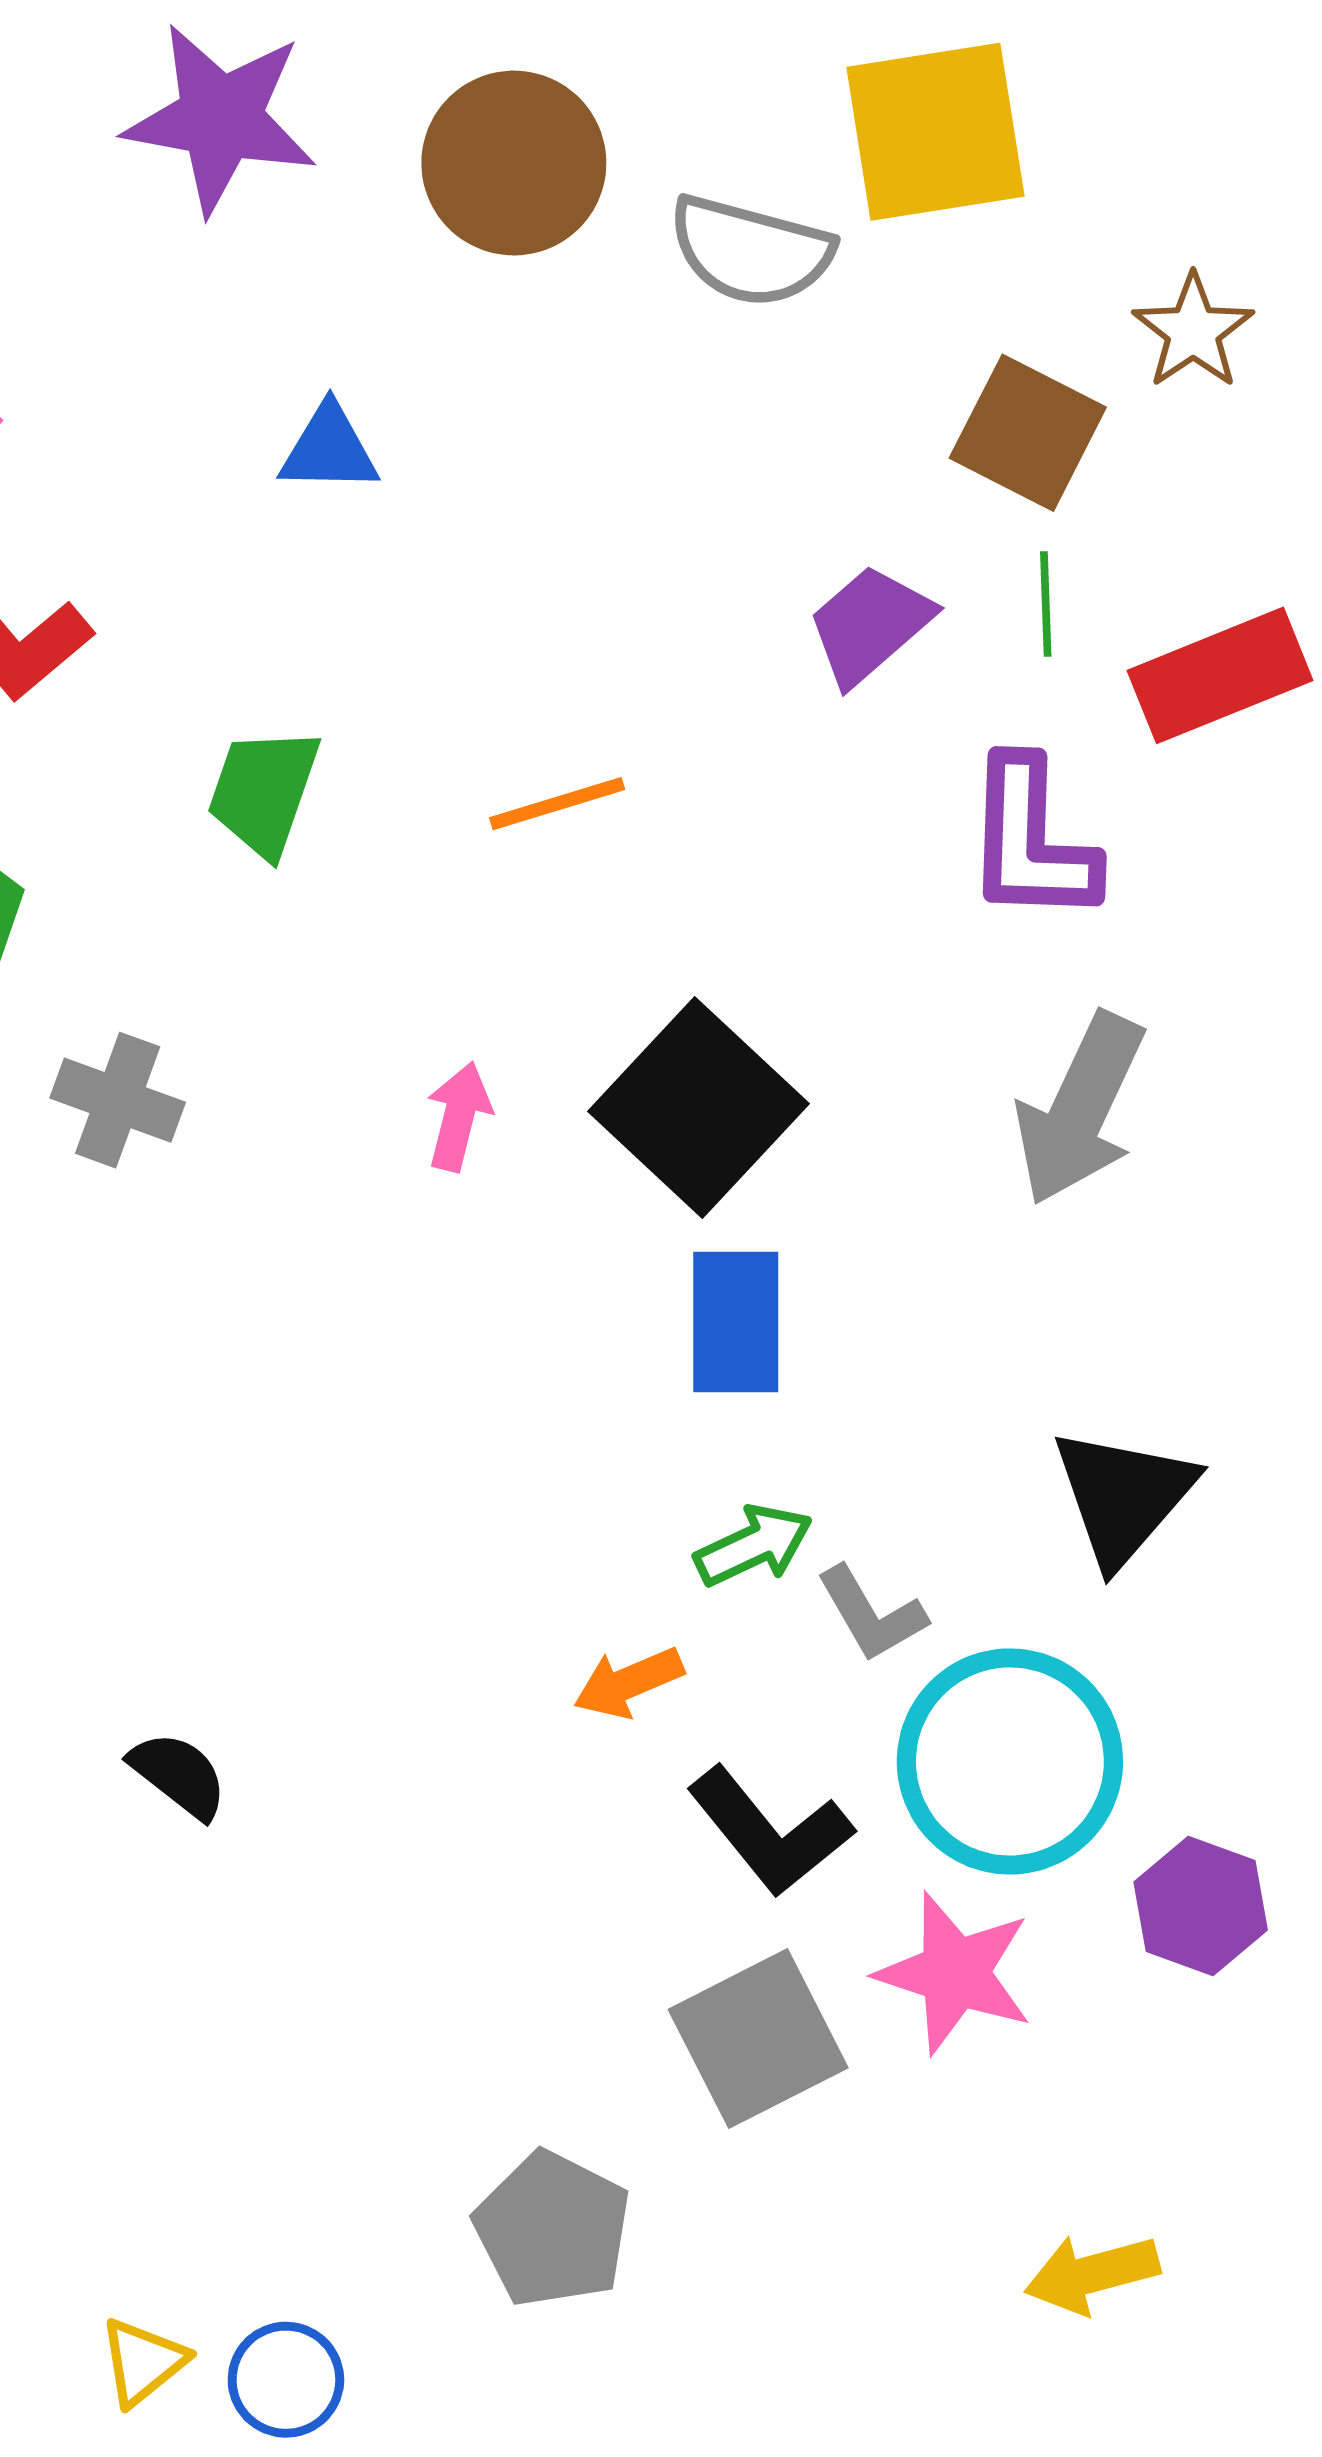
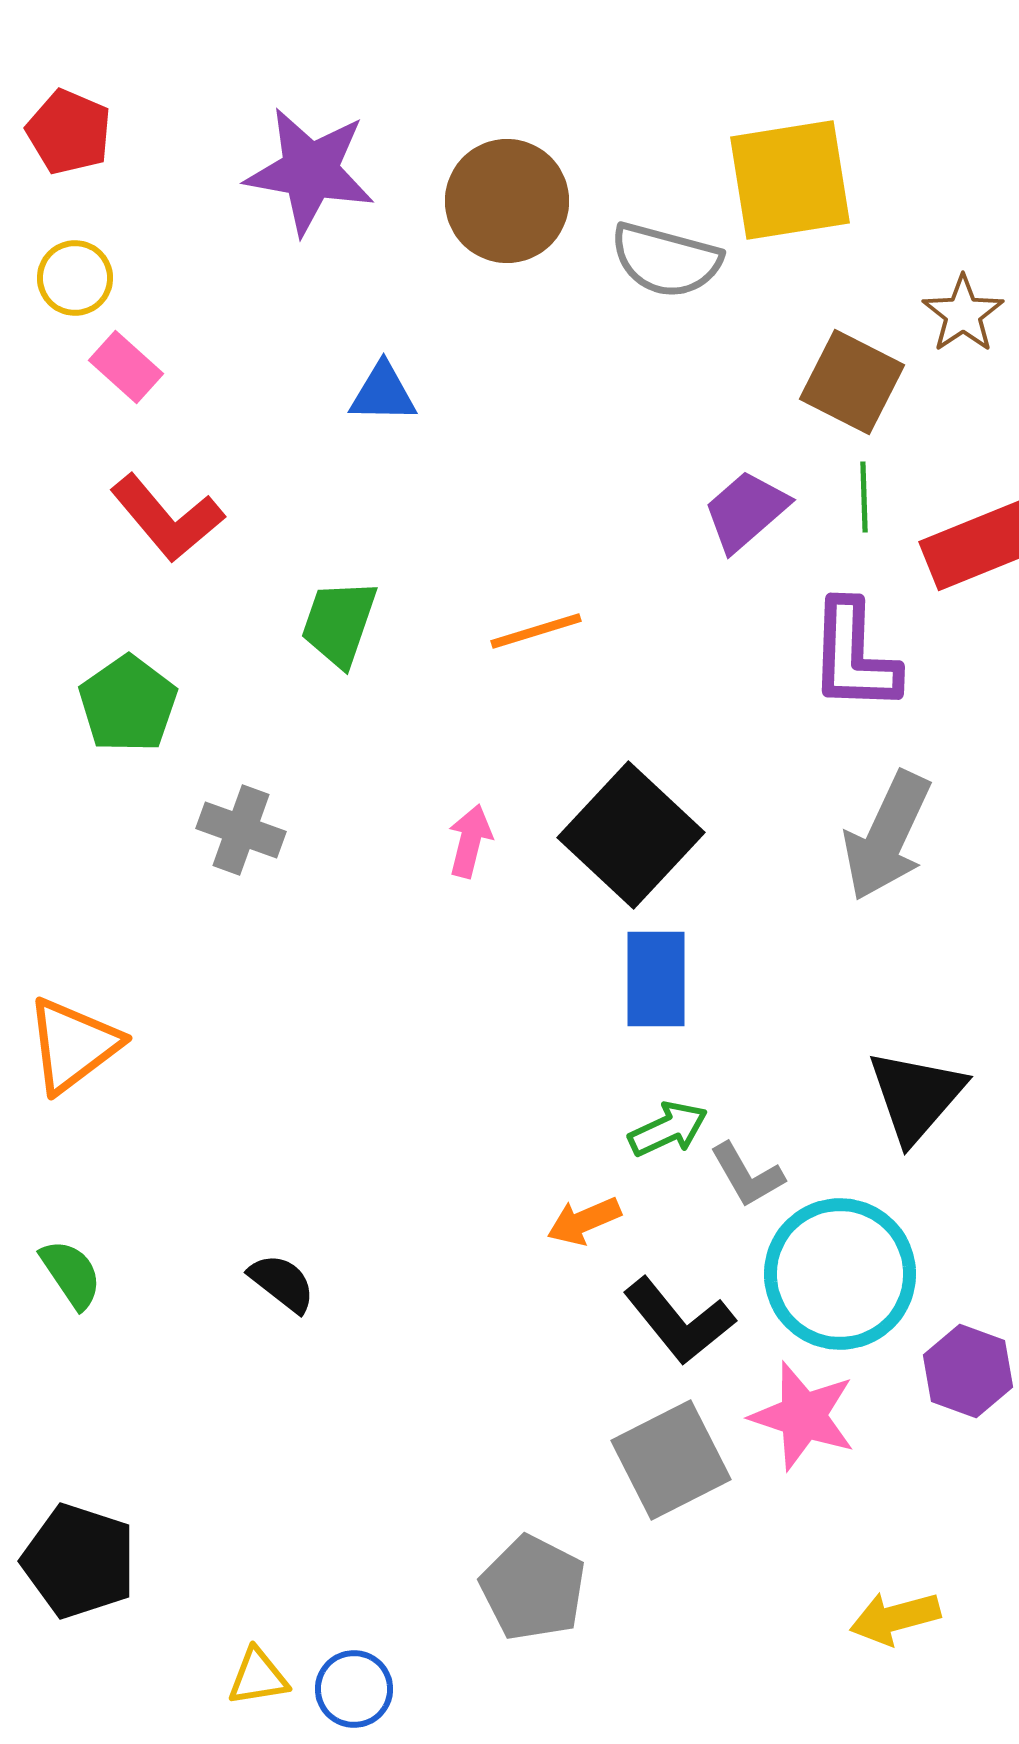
yellow triangle: (143, 2362) -> (258, 1677), turned 30

